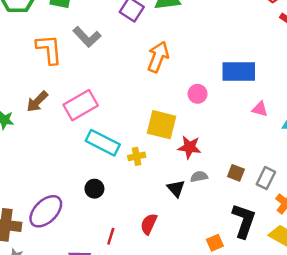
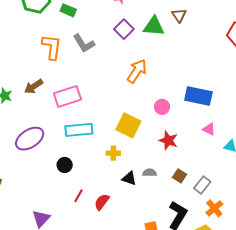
cyan rectangle: (103, 143) -> (79, 130), turned -44
red star: (189, 147) -> (168, 140), moved
yellow cross: (137, 156) -> (113, 153), moved
black triangle: (176, 188) -> (129, 178), turned -42
purple ellipse: (46, 211) -> (30, 139), moved
red line: (111, 236) -> (79, 196), moved

